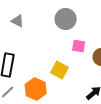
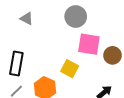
pink square: (79, 46) -> (89, 44), size x1.6

